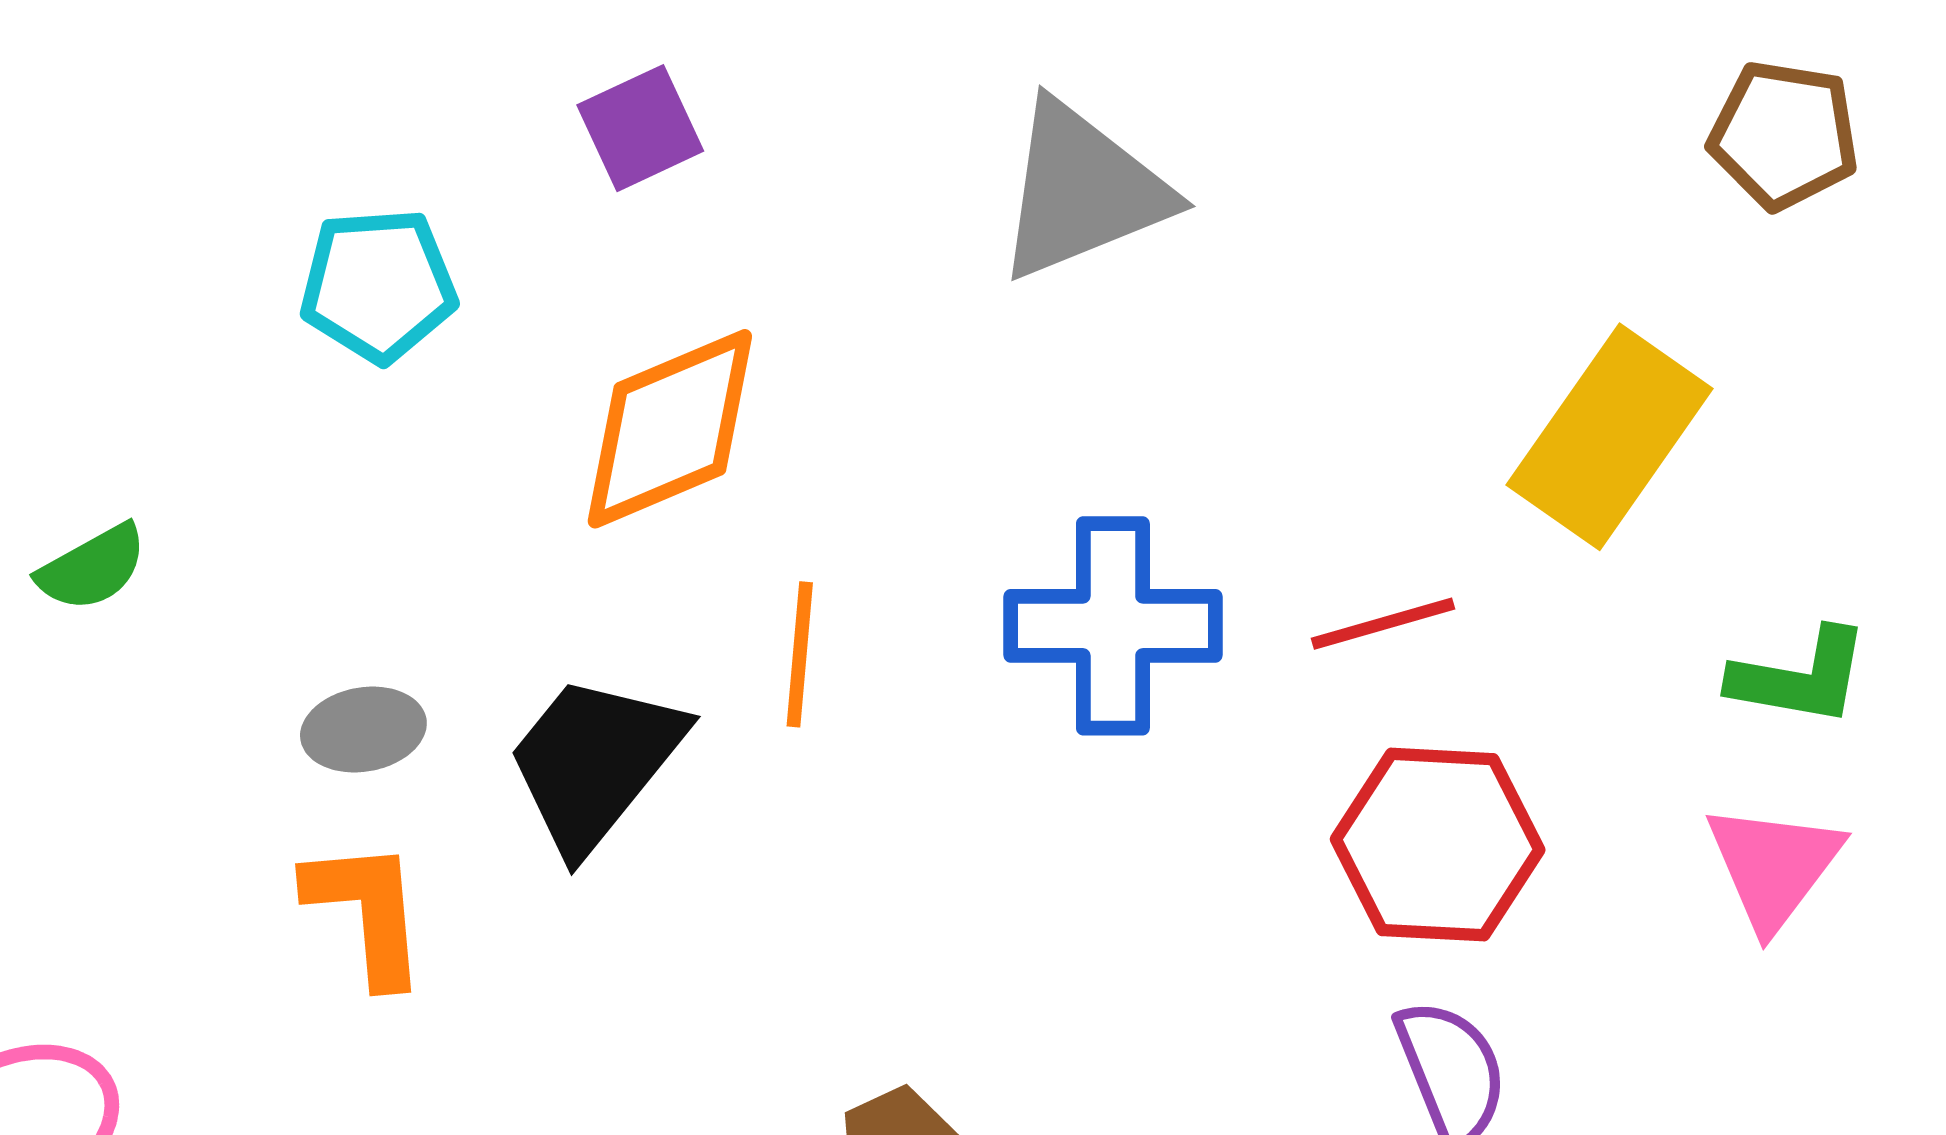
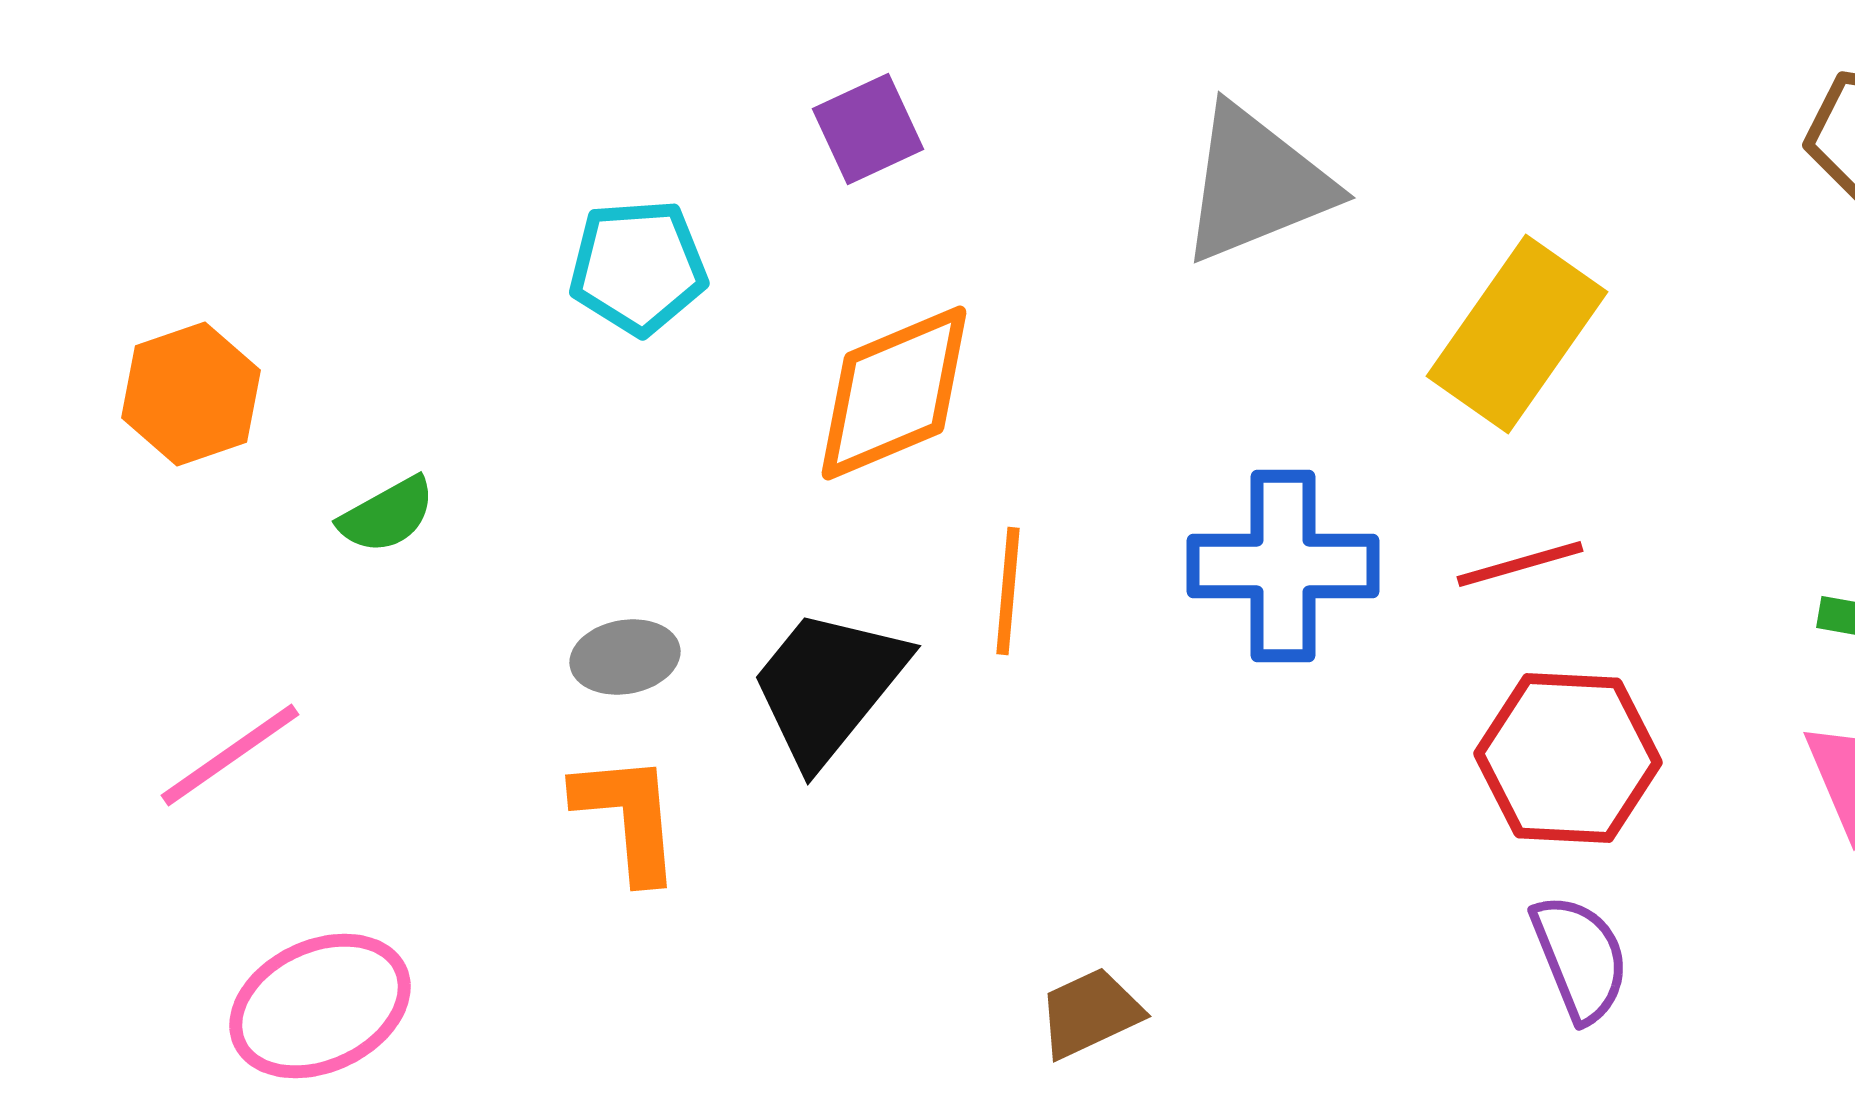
yellow rectangle: (1610, 437) -> (1517, 334), moved

